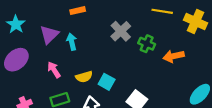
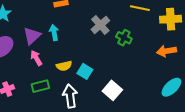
yellow cross: (196, 22) -> (171, 19), turned -30
purple triangle: (49, 35) -> (32, 36), moved
orange arrow: (174, 56) -> (167, 51), moved

